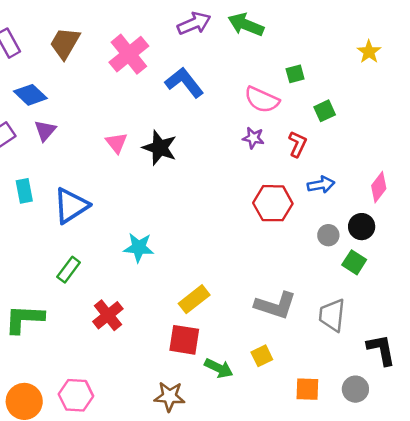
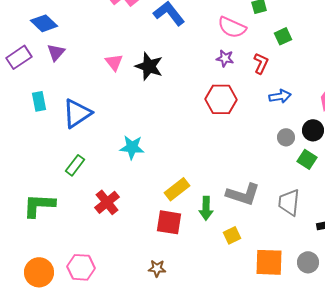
red hexagon: (273, 203) -> (221, 99), moved
green arrow: (219, 368) -> (206, 208), moved, turned 65
orange square: (307, 389) -> (269, 262), size x1.4
brown star: (170, 396) -> (157, 268), size x0.7

